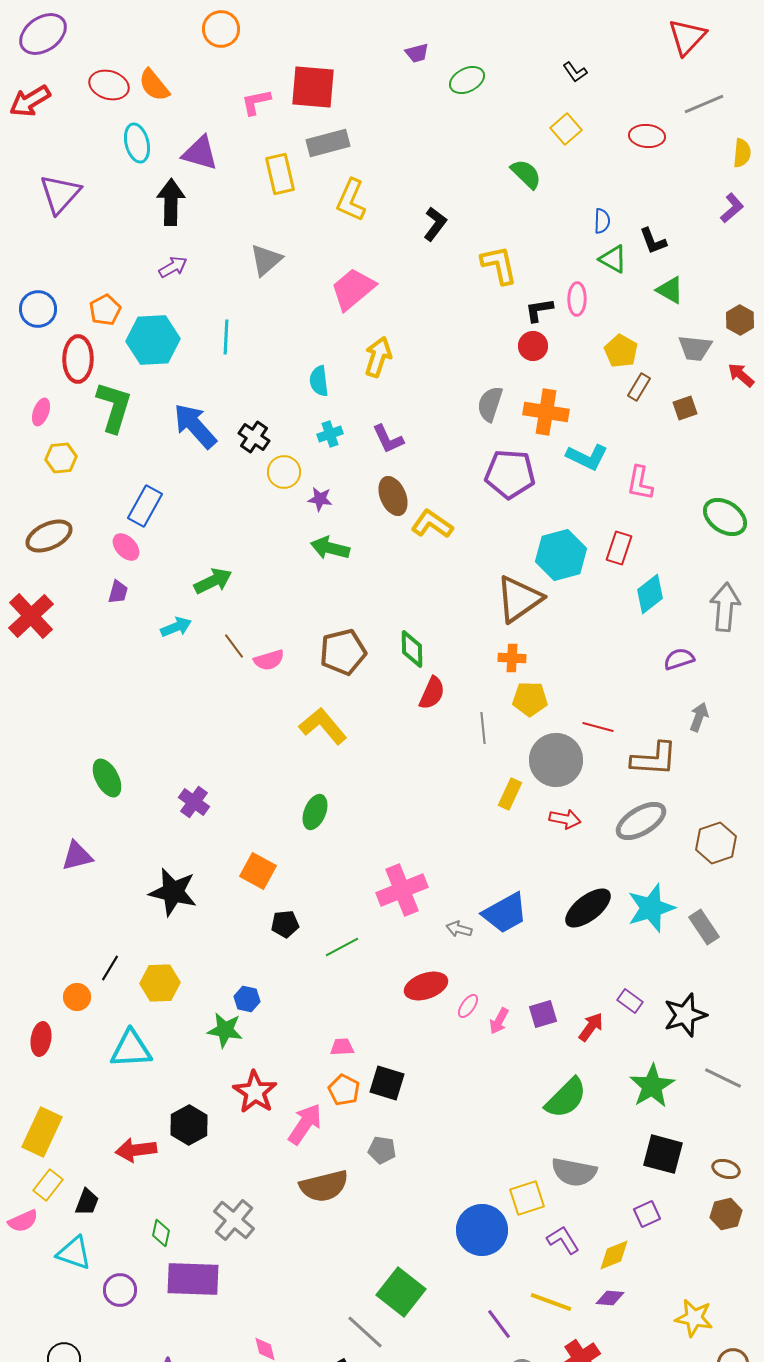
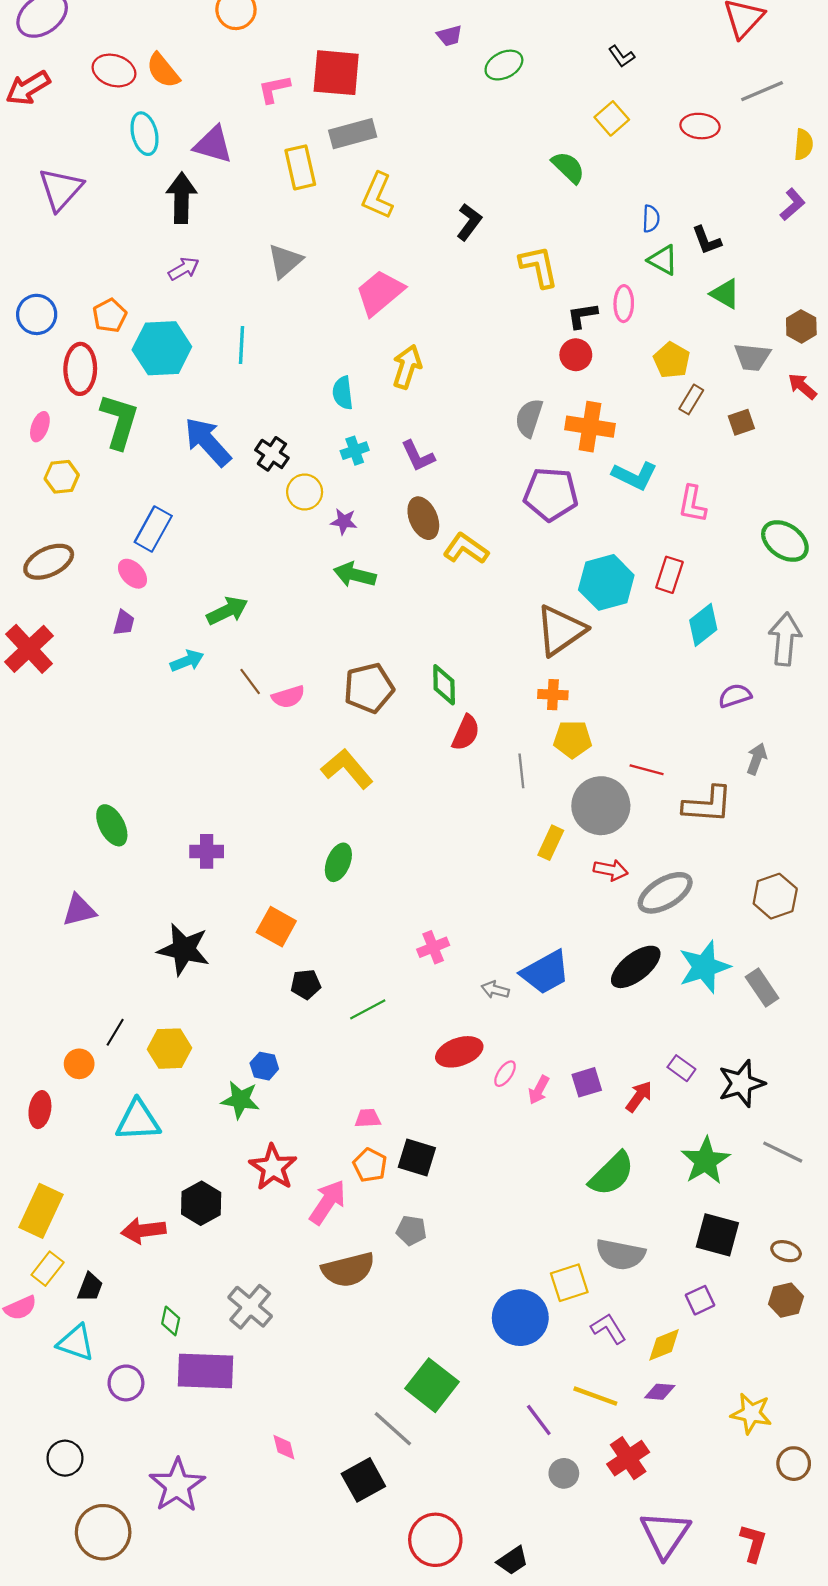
purple cross: (194, 802) -> (207, 851), turned -36
gray ellipse: (641, 821) -> (665, 893), moved
pink cross: (402, 890) -> (433, 947), size x0.6

